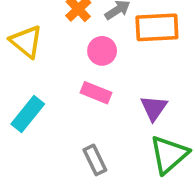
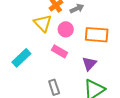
orange rectangle: (157, 27) -> (97, 35), moved
yellow triangle: (26, 42) -> (43, 23), moved

